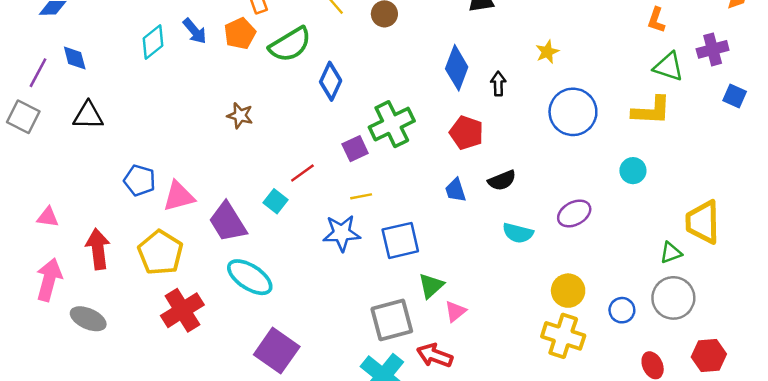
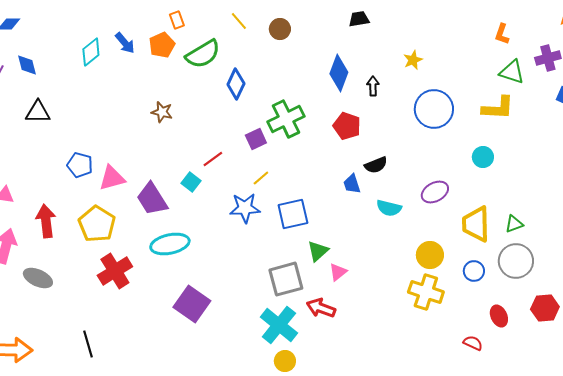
blue trapezoid: (455, 190) -> (352, 184), moved
yellow line: (361, 196) -> (261, 178), turned -30
yellow trapezoid: (703, 222) -> (476, 224), moved
cyan ellipse: (250, 277) -> (170, 244), turned -45

